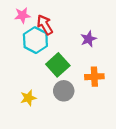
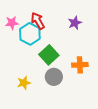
pink star: (22, 15) -> (12, 23), moved
purple star: (88, 39) -> (75, 23), moved

